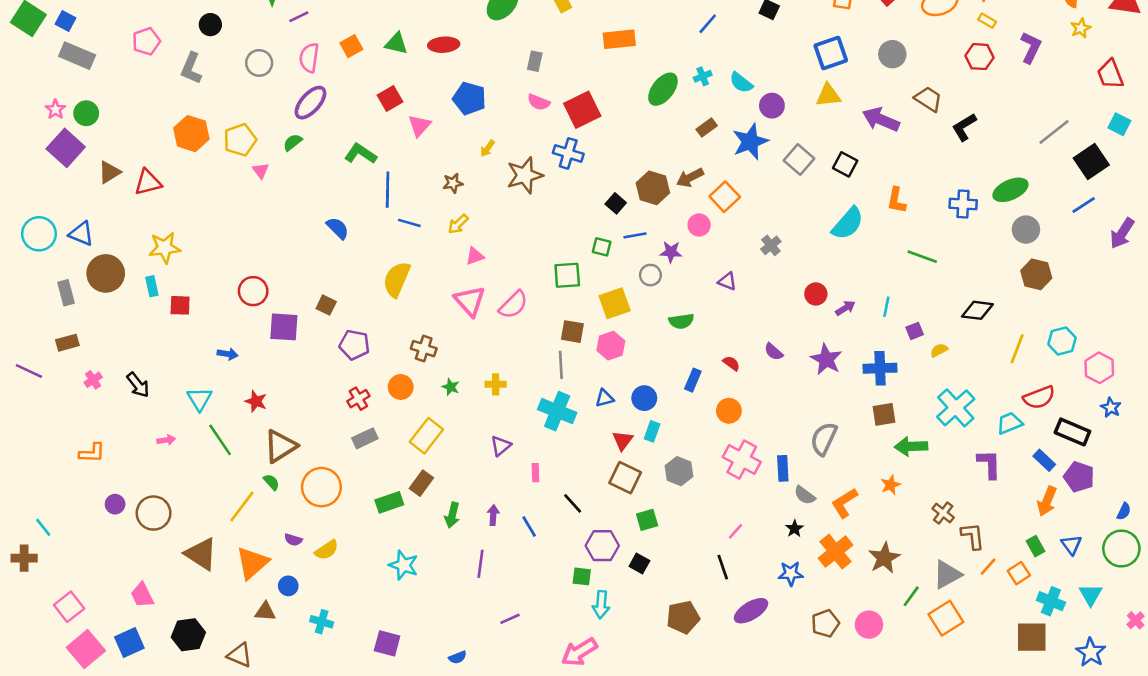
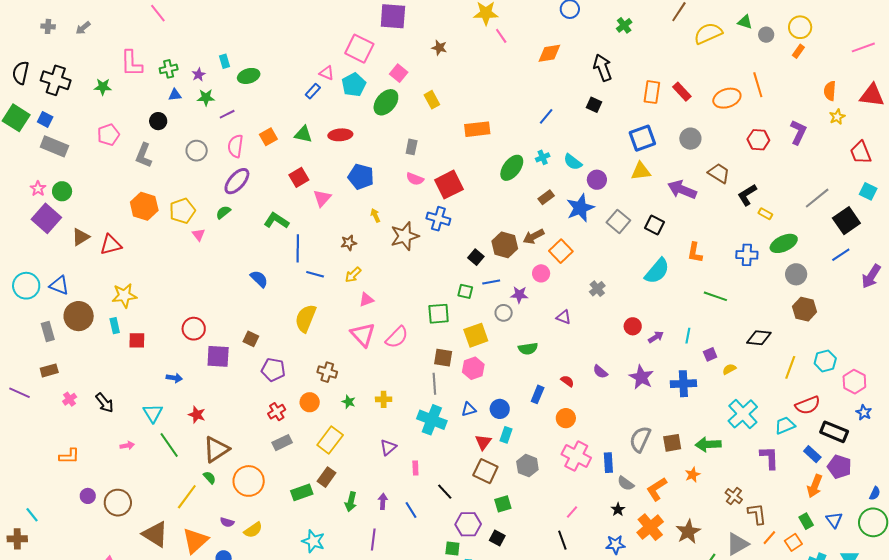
yellow rectangle: (987, 21) -> (765, 214), moved
yellow arrow: (487, 148) -> (375, 215), turned 120
brown square: (884, 414) -> (672, 443), moved

